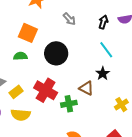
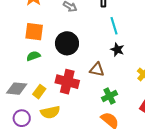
cyan line: (106, 50) -> (114, 26), turned 36
brown triangle: (86, 88) -> (97, 70), moved
green cross: (69, 104) -> (110, 96), moved

